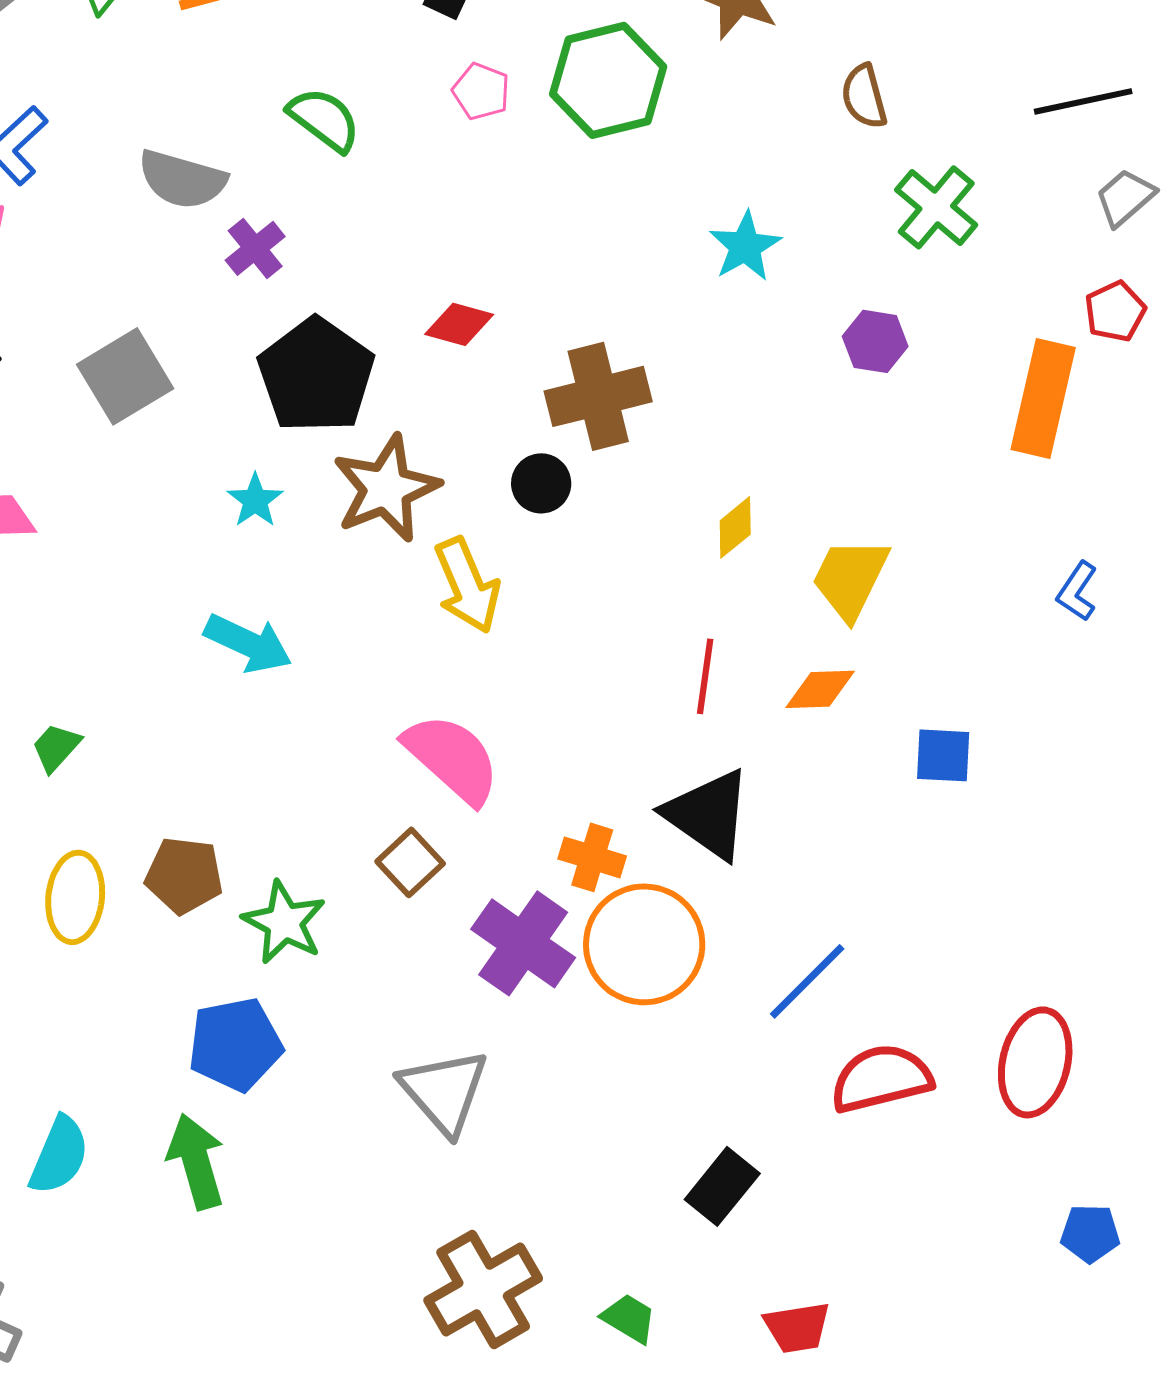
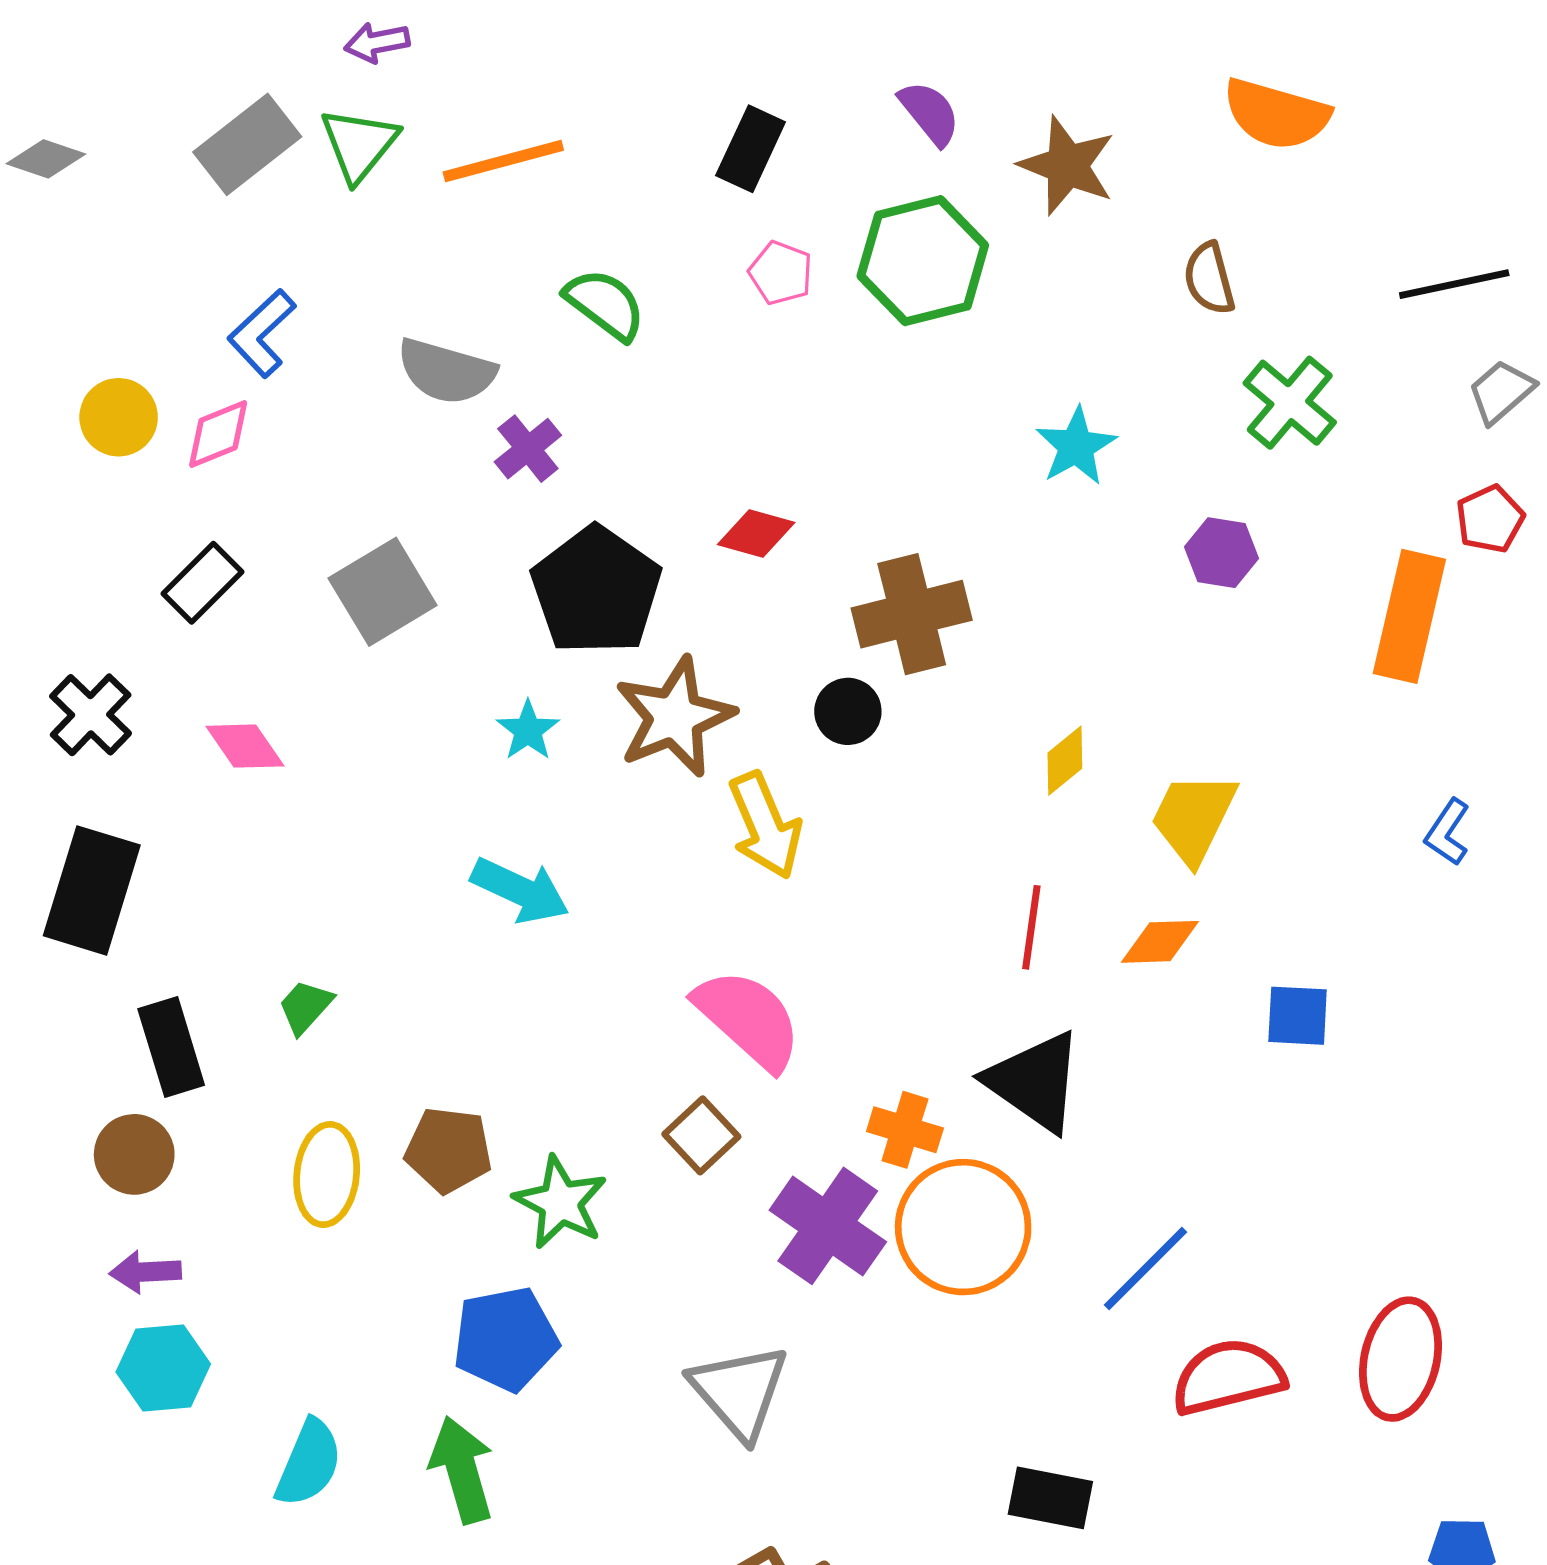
black rectangle: (722, 1186) -> (1050, 1498), turned 62

